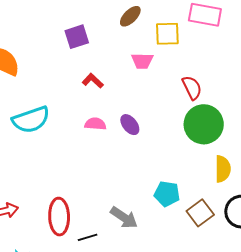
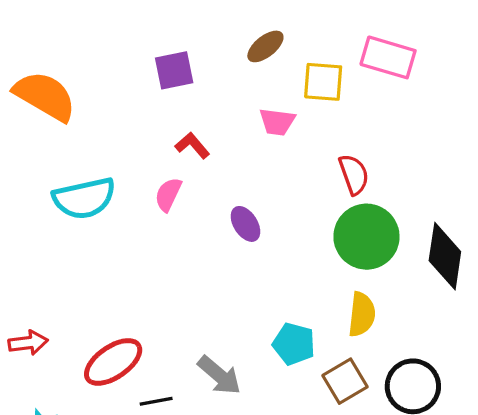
pink semicircle: (95, 124) -> (168, 194), moved, turned -75
yellow semicircle: (223, 169) -> (362, 314), moved
red ellipse: (59, 217) -> (113, 362), turned 51

